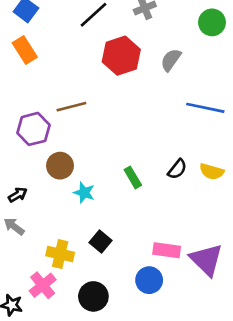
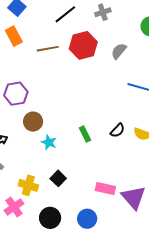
brown line: (71, 107) -> (48, 49), moved
blue circle: (149, 280) -> (87, 219), moved

